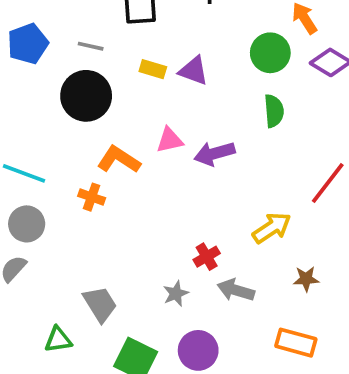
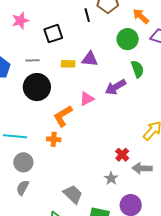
purple arrow: (214, 153) -> (116, 87), moved
orange L-shape: (119, 160) -> (63, 116), turned -50

